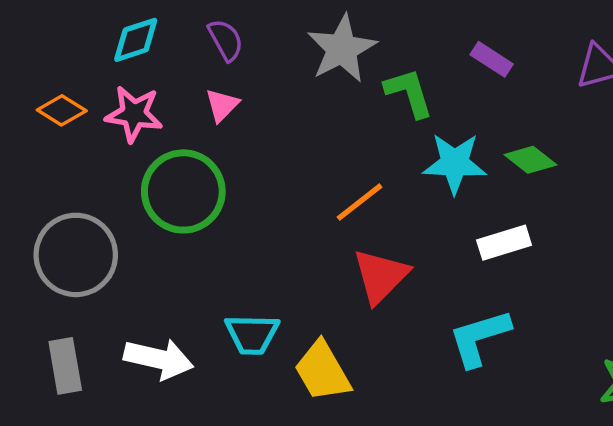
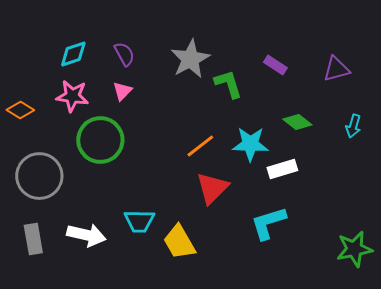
orange diamond: (62, 110) -> (20, 110), moved
cyan star: (455, 163) -> (250, 144), moved

